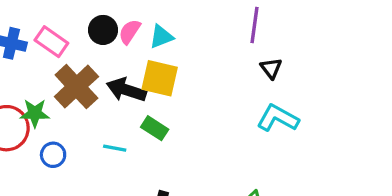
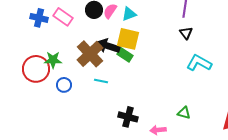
black triangle: (271, 68) -> (186, 33), moved
brown cross: (76, 87) -> (90, 54), moved
green rectangle: (155, 128) -> (125, 55), moved

